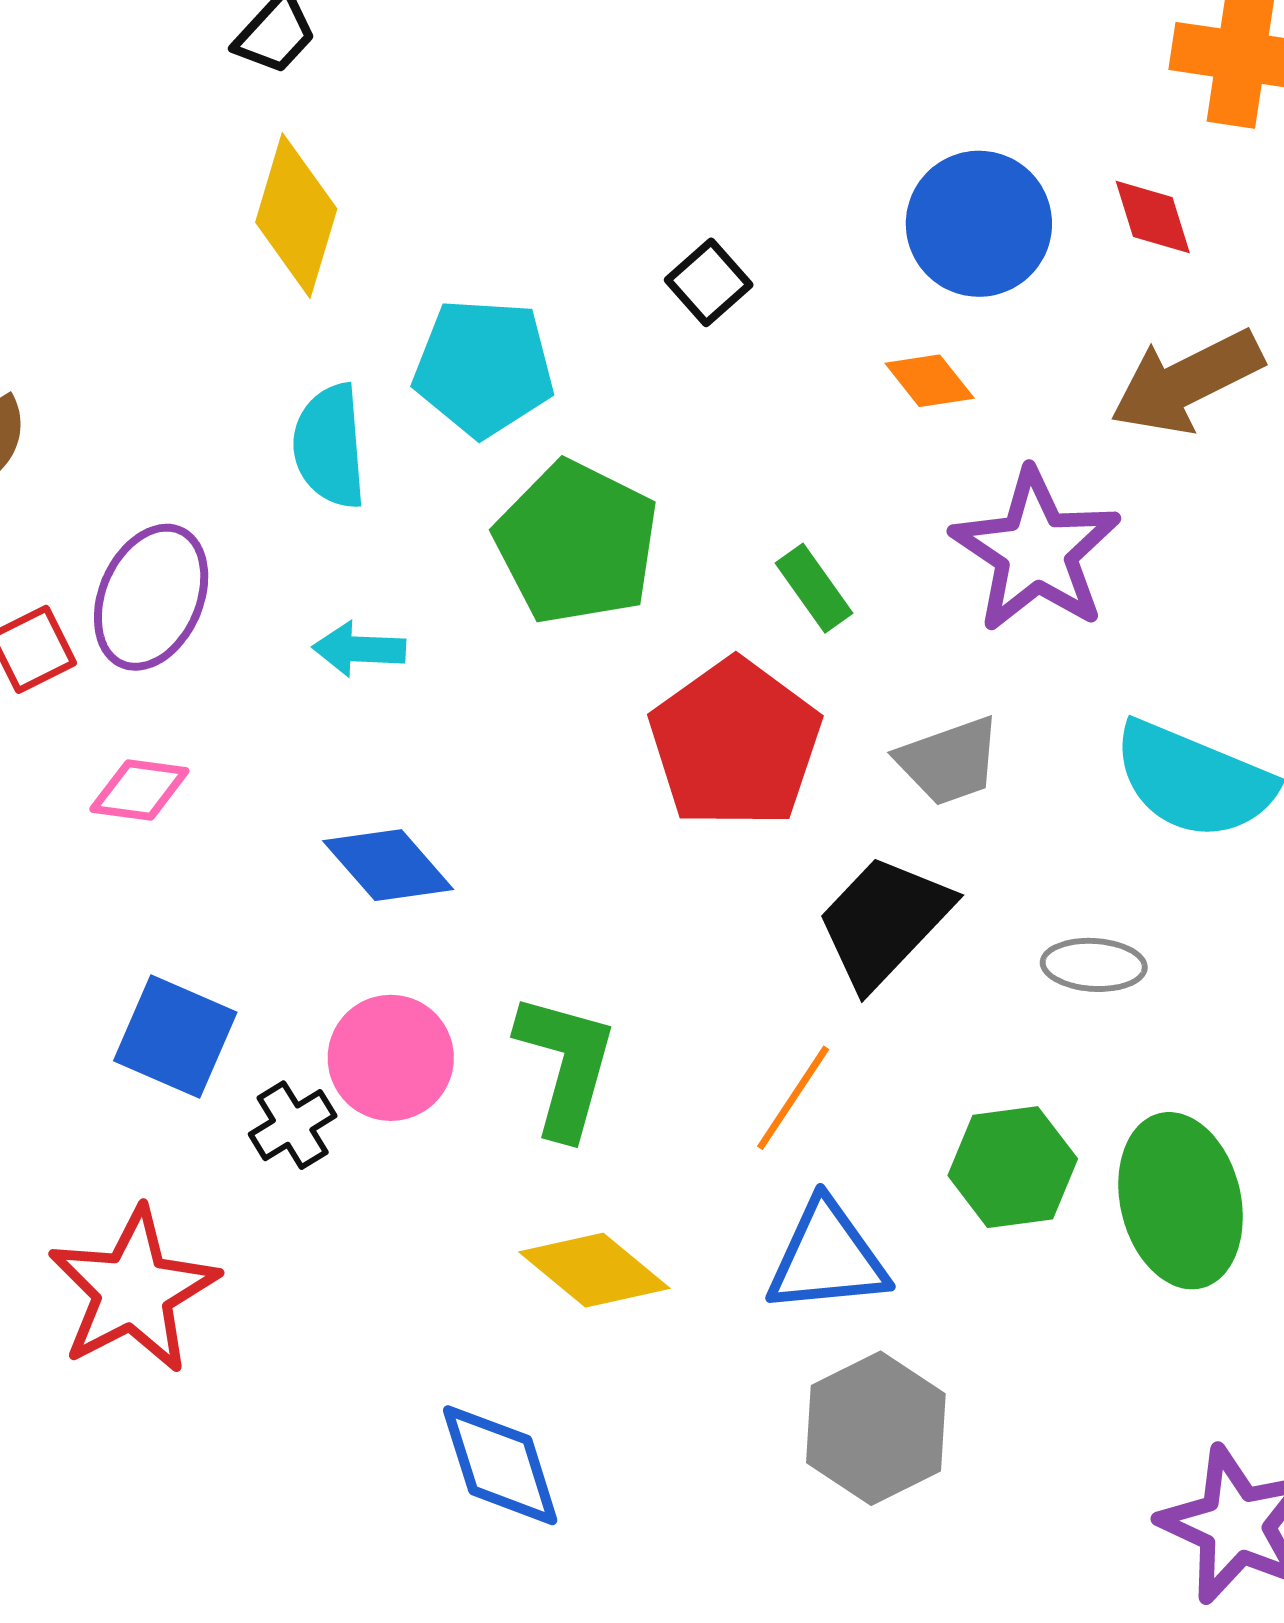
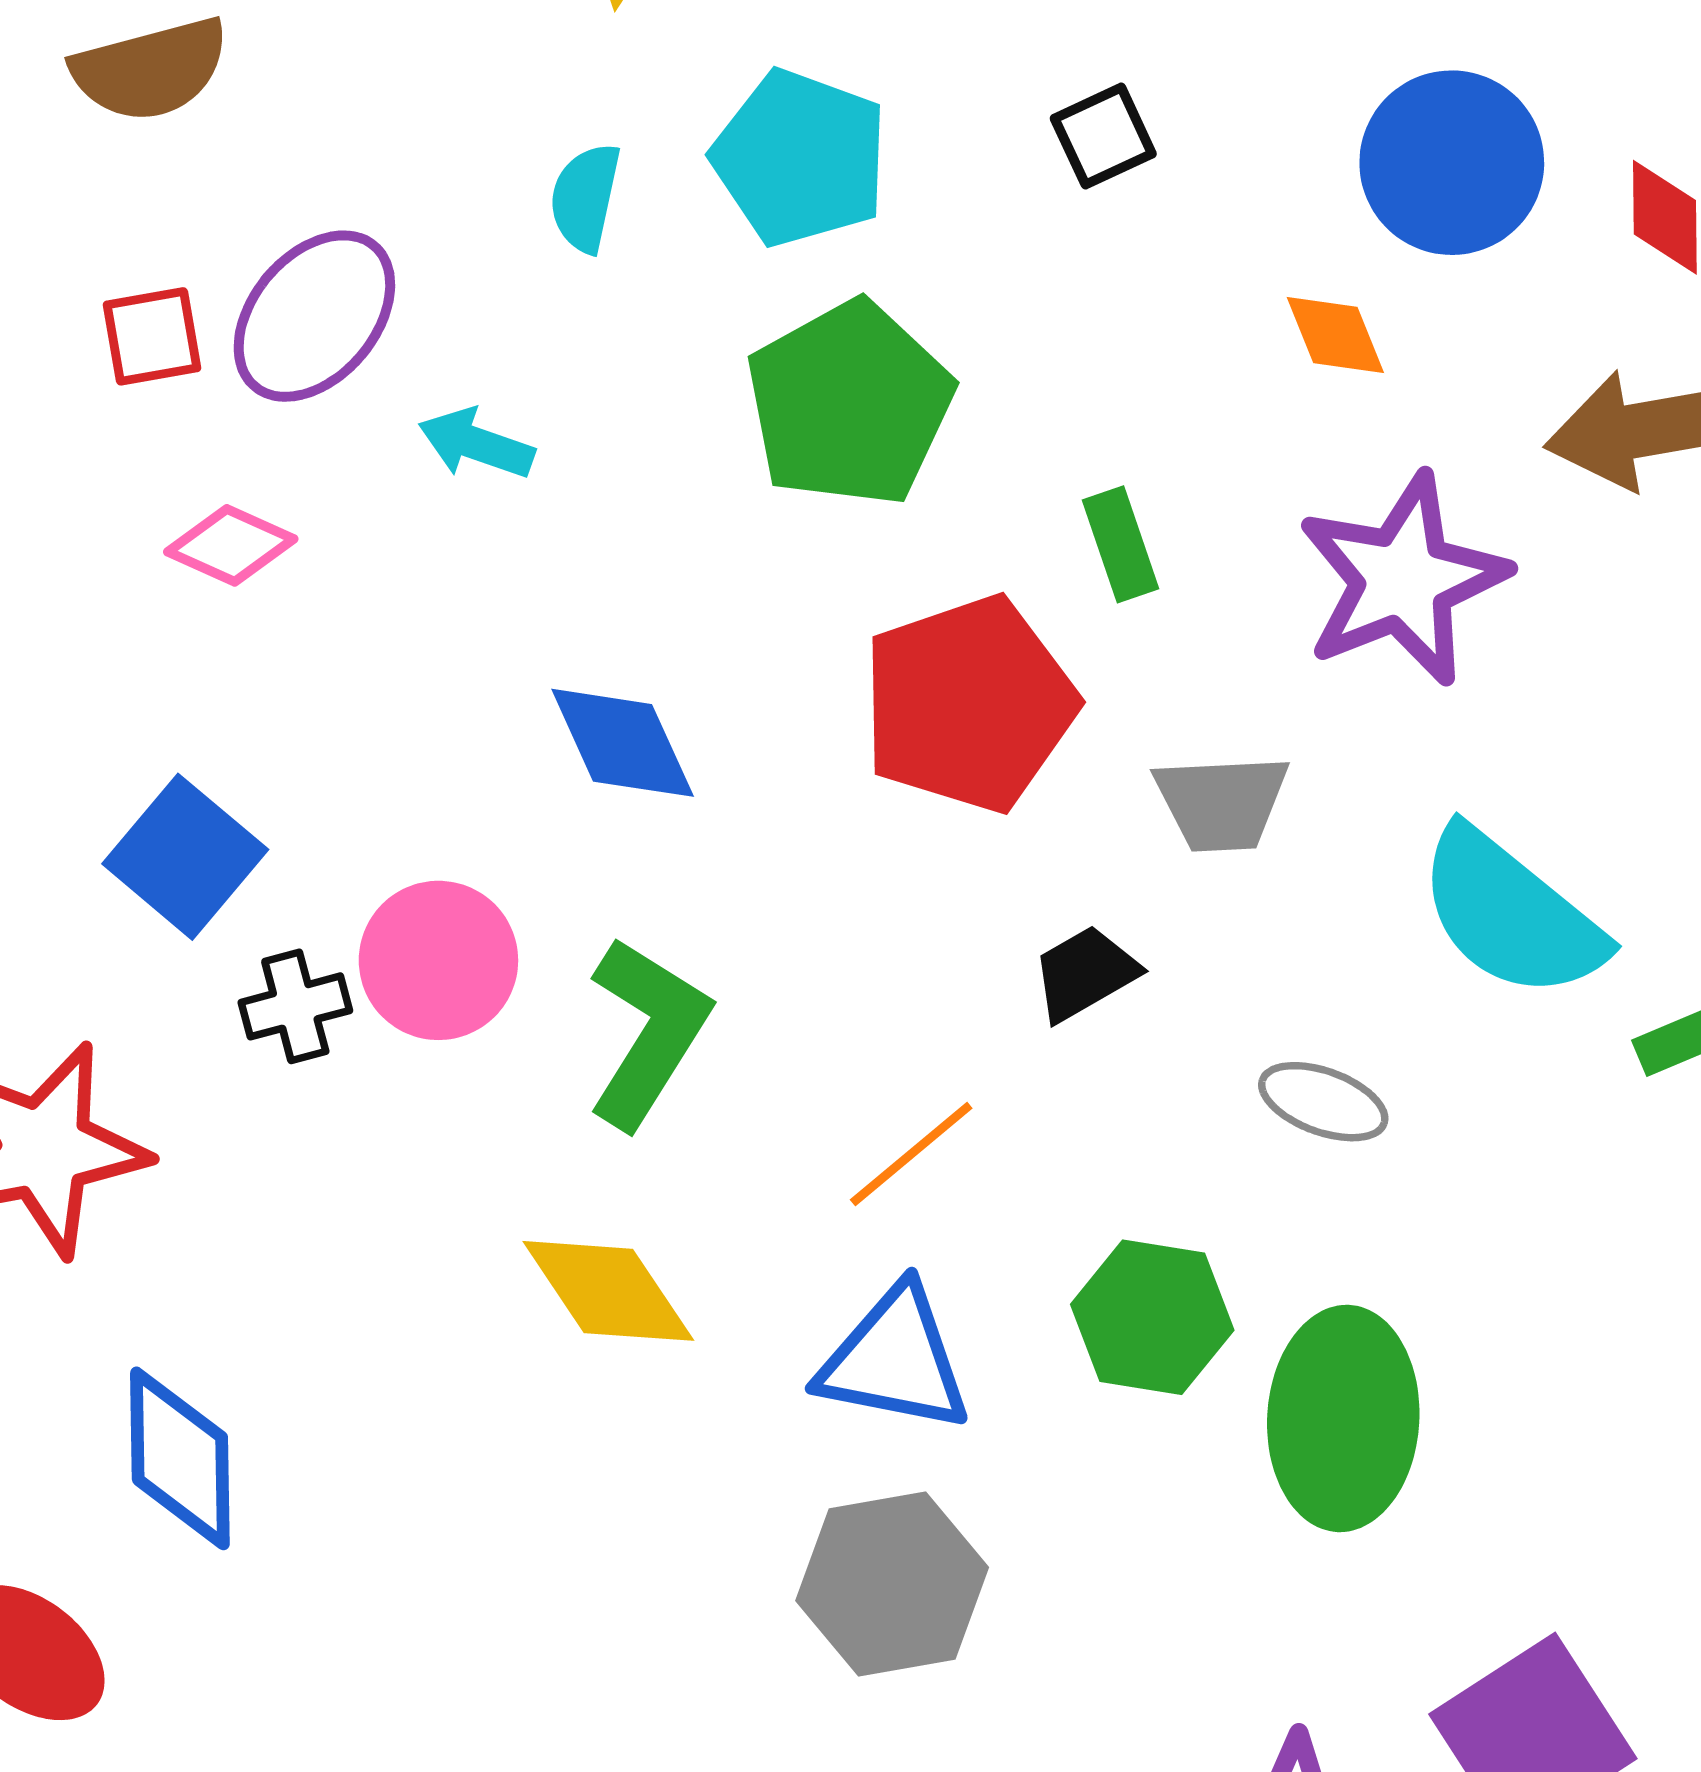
cyan semicircle: (330, 446) -> (585, 198), size x0.7
cyan arrow: (359, 649) -> (476, 444), moved
blue diamond: (388, 865) -> (623, 743), moved
black trapezoid: (884, 921) -> (1085, 973), size x0.6
blue diamond: (500, 1465) -> (180, 1458), moved

